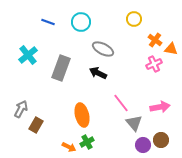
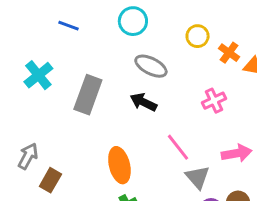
yellow circle: (134, 19) -> (198, 36), moved
cyan circle: (81, 22) -> (133, 21), moved
pink cross: (154, 64) -> (214, 101), moved

